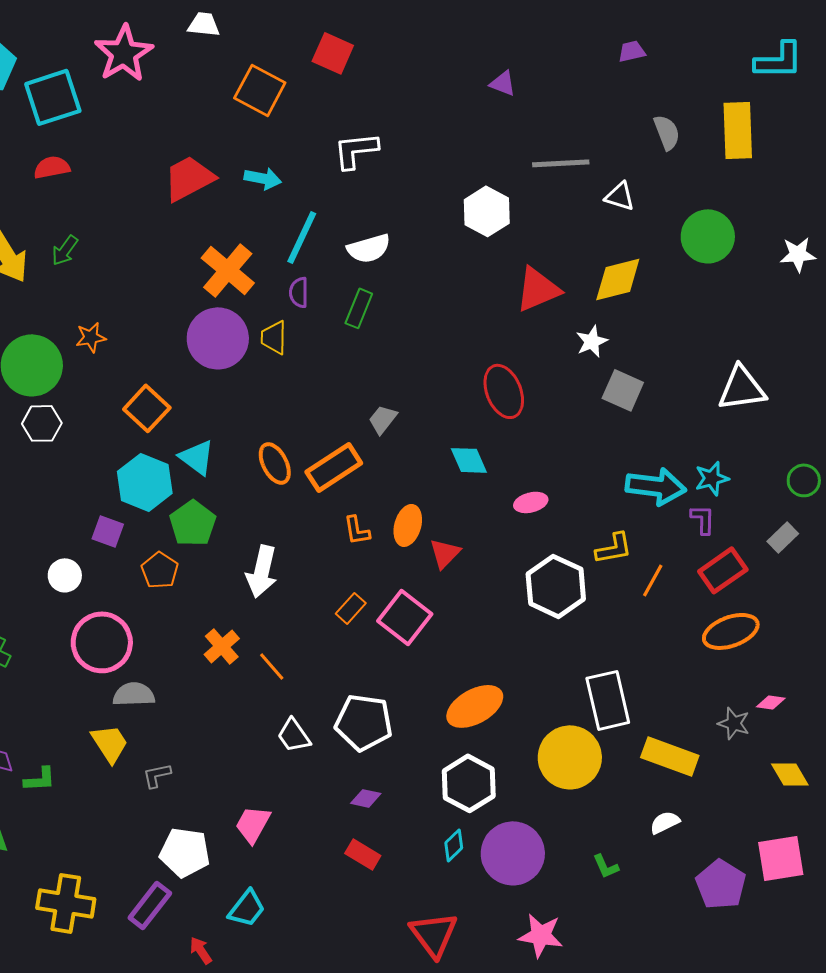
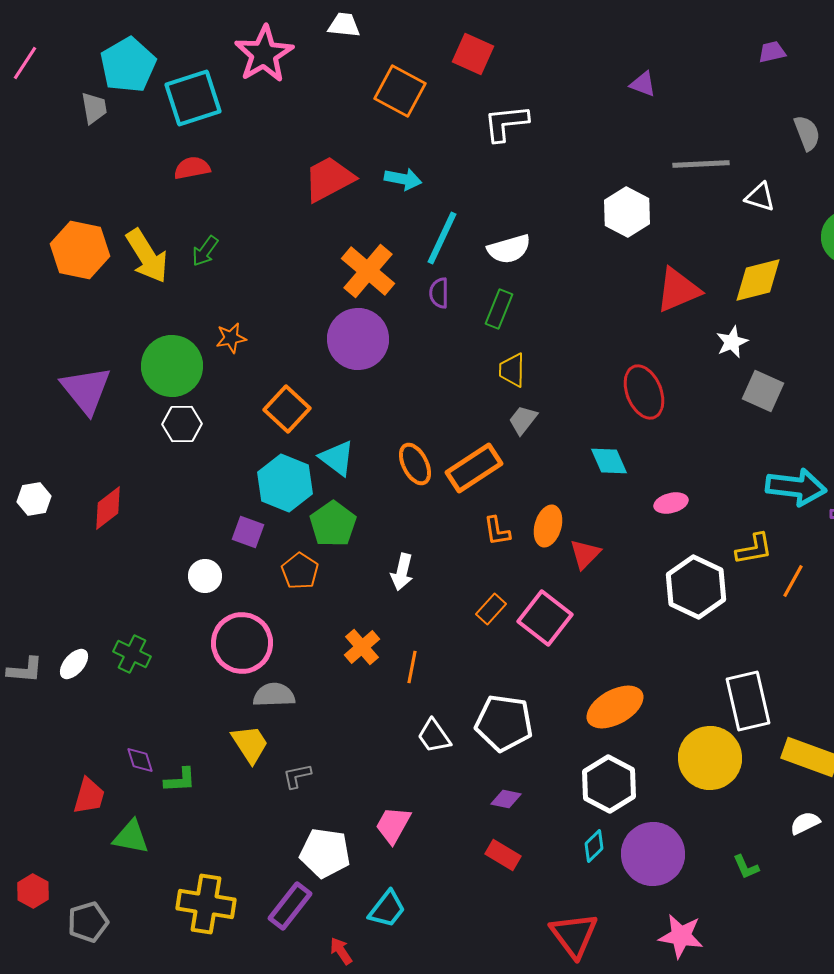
white L-shape: (356, 150) -> (506, 123), moved
yellow trapezoid: (274, 337) -> (512, 370), moved
white arrow: (262, 571) -> (402, 572), size x0.7
orange line: (272, 666) -> (412, 667), turned 52

